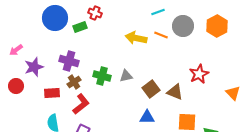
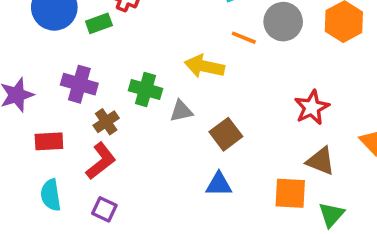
yellow arrow: (136, 38) -> (204, 66), moved
green cross: (102, 76) -> (145, 90), moved
brown cross: (74, 82) -> (106, 122), moved
brown triangle: (175, 92) -> (321, 161), moved

